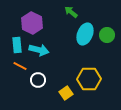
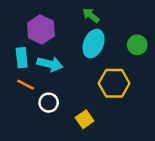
cyan ellipse: (85, 34) -> (94, 44), moved
yellow hexagon: (89, 79) -> (114, 83), moved

